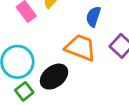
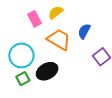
orange trapezoid: (80, 48) -> (59, 40), moved

